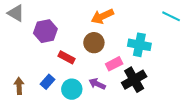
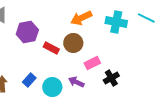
cyan cross: (139, 45) -> (116, 22), moved
red rectangle: (67, 57) -> (51, 48), moved
black cross: (134, 80) -> (111, 78), size x0.7

